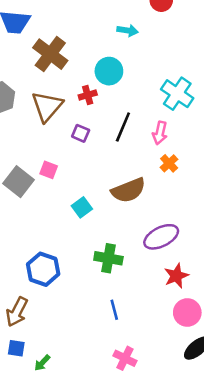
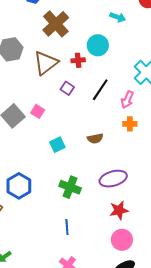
orange cross: (169, 163) -> (130, 124), turned 32
brown semicircle: (128, 190) -> (95, 138), size x0.6

